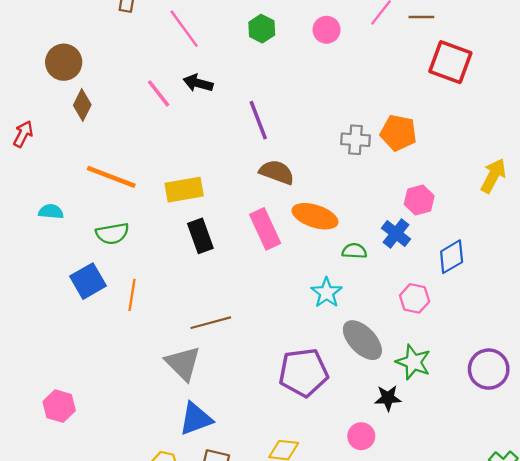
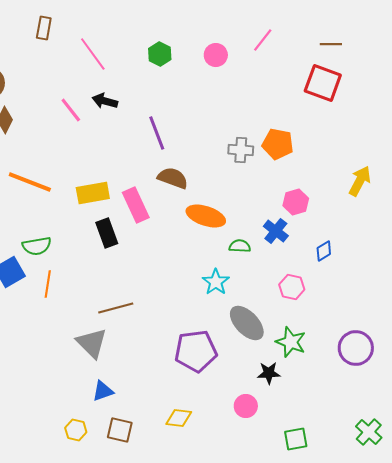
brown line: (421, 17) -> (331, 44), moved
pink rectangle: (265, 229) -> (136, 205), moved
green semicircle: (112, 234) -> (37, 246), moved
blue diamond: (452, 257) -> (324, 251), size x0.7
blue triangle: (196, 419) -> (103, 391), size x0.7

